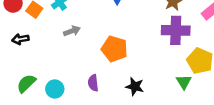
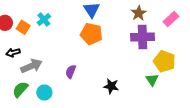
gray arrow: (72, 31) -> (31, 66), moved, size x1.5
orange pentagon: (114, 49) -> (91, 34), moved
purple semicircle: (93, 83) -> (71, 72), moved, turned 32

